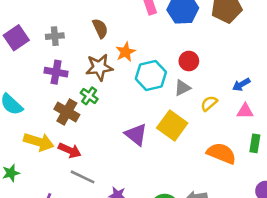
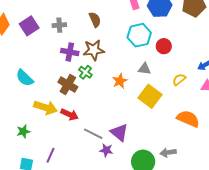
orange star: (126, 52) -> (120, 81), moved
purple cross: (56, 72) -> (70, 52), moved
cyan hexagon: (151, 75) -> (139, 35), moved
gray triangle: (182, 88) -> (144, 69), moved, turned 32
purple triangle: (136, 134) -> (119, 132), moved
gray line: (83, 177) -> (93, 134), moved

